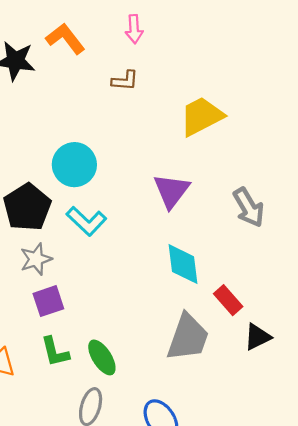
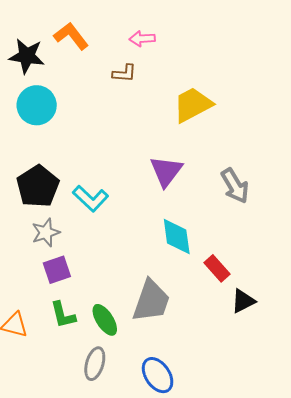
pink arrow: (134, 29) -> (142, 39), moved, turned 90
cyan circle: (74, 165) -> (37, 105), moved
gray trapezoid: (188, 337) -> (151, 301), moved

